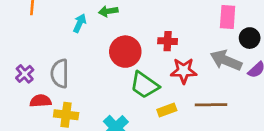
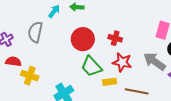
gray semicircle: (60, 74) -> (35, 32), moved
yellow rectangle: (167, 110) -> (110, 82), moved

